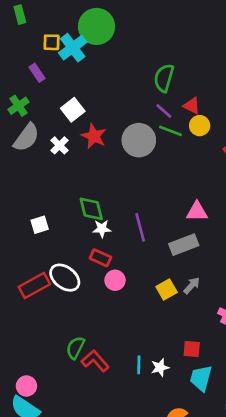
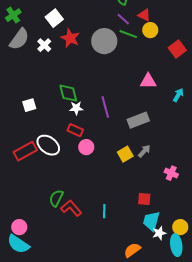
pink triangle: (197, 212) -> (148, 81), moved
white star: (160, 367) -> (159, 233), moved

